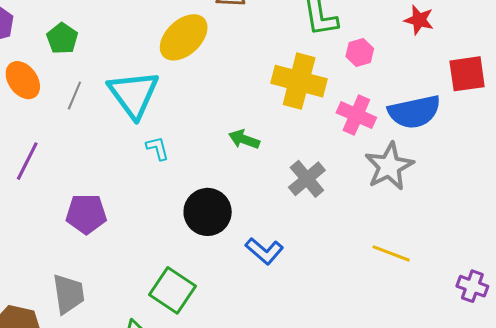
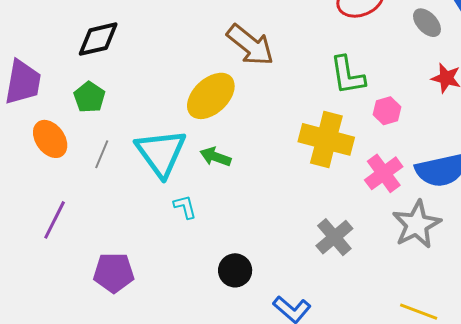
pink cross: (356, 115) -> (384, 173), turned 30
green arrow: (244, 139) -> (215, 157), moved
black circle: (208, 212) -> (235, 270), size x0.7

